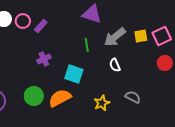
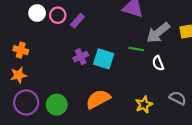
green line: (87, 45) -> (136, 49), moved, turned -72
cyan square: (74, 74) -> (104, 59), moved
green circle: (34, 96) -> (57, 105), moved

